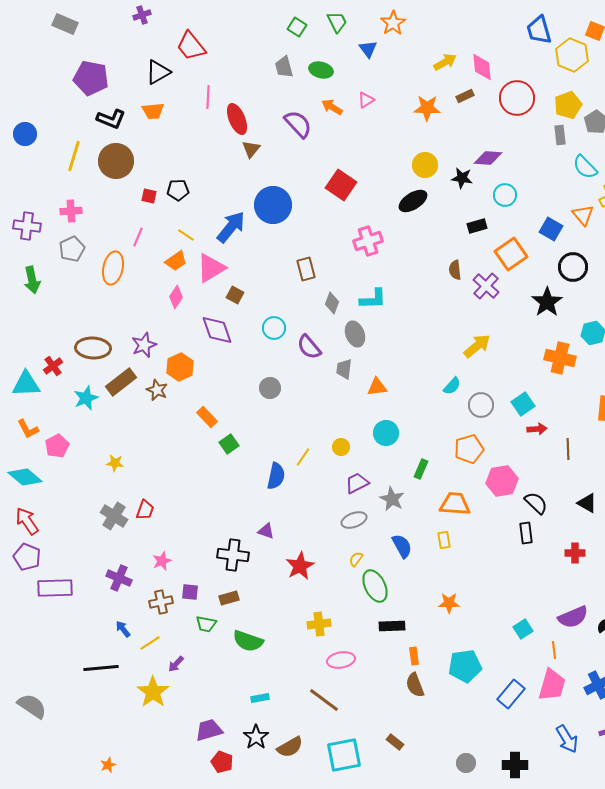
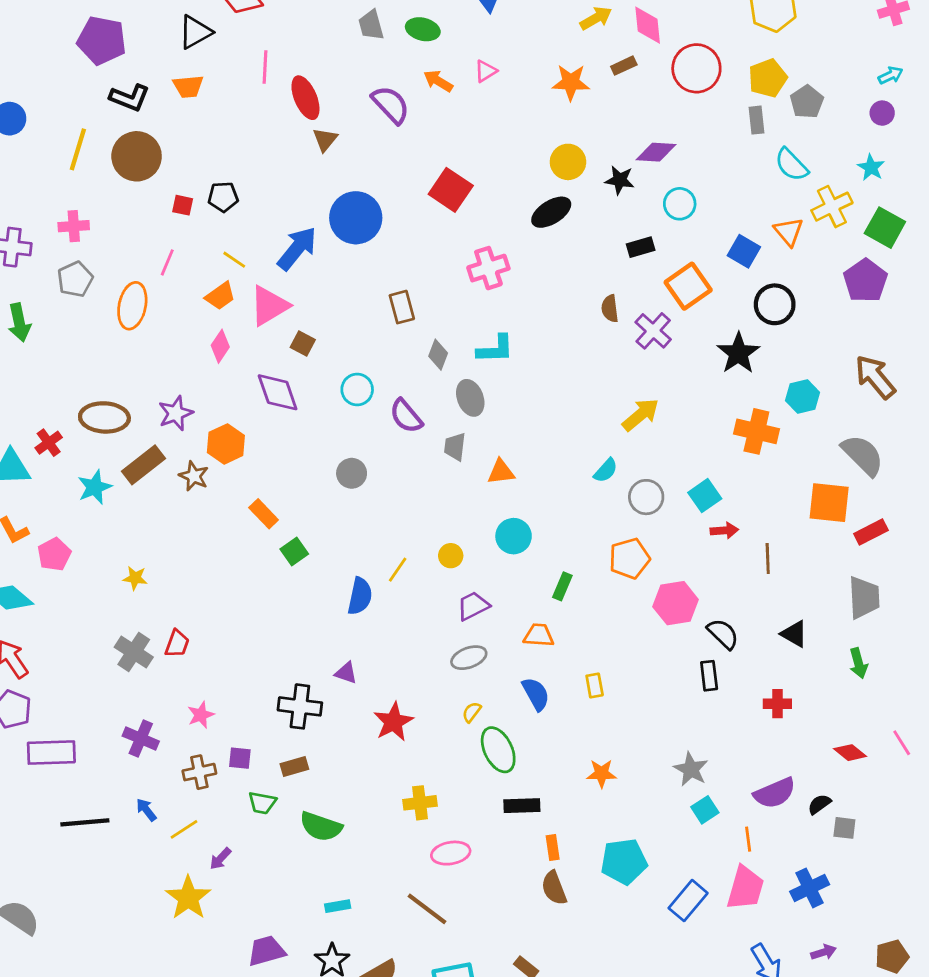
gray star: (392, 499) -> (691, 769), moved
orange trapezoid: (455, 504) -> (539, 635), moved, size x0.7
black line: (101, 668) -> (85, 822), moved

